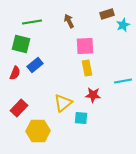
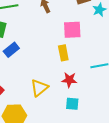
pink square: (85, 46) -> (72, 30), moved
cyan square: (81, 118) -> (72, 104), moved

